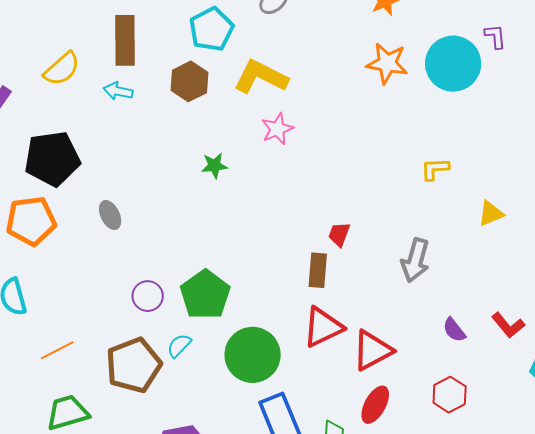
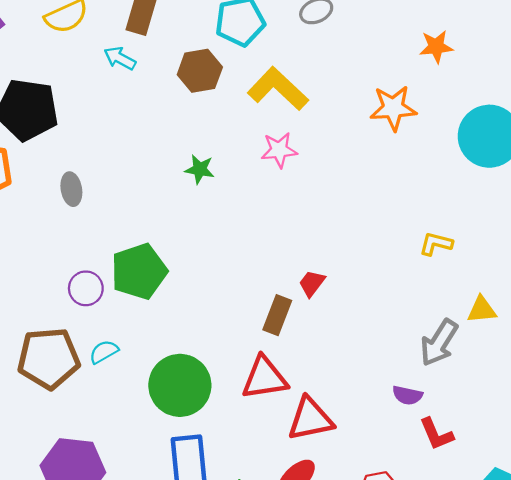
orange star: (387, 63) -> (393, 108), moved, turned -30
gray arrow: (415, 260) -> (439, 343), moved
green pentagon: (205, 295) -> (139, 271), moved
red L-shape: (508, 325) -> (436, 434), moved
purple semicircle: (454, 330) -> (407, 395), moved, turned -56

